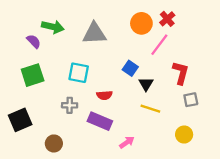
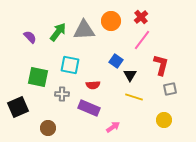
red cross: (167, 19) -> (141, 17), moved
orange circle: (141, 23) -> (111, 21), moved
green arrow: (53, 27) -> (58, 32), moved, turned -66
green square: (33, 75) -> (38, 77), moved, turned 30

